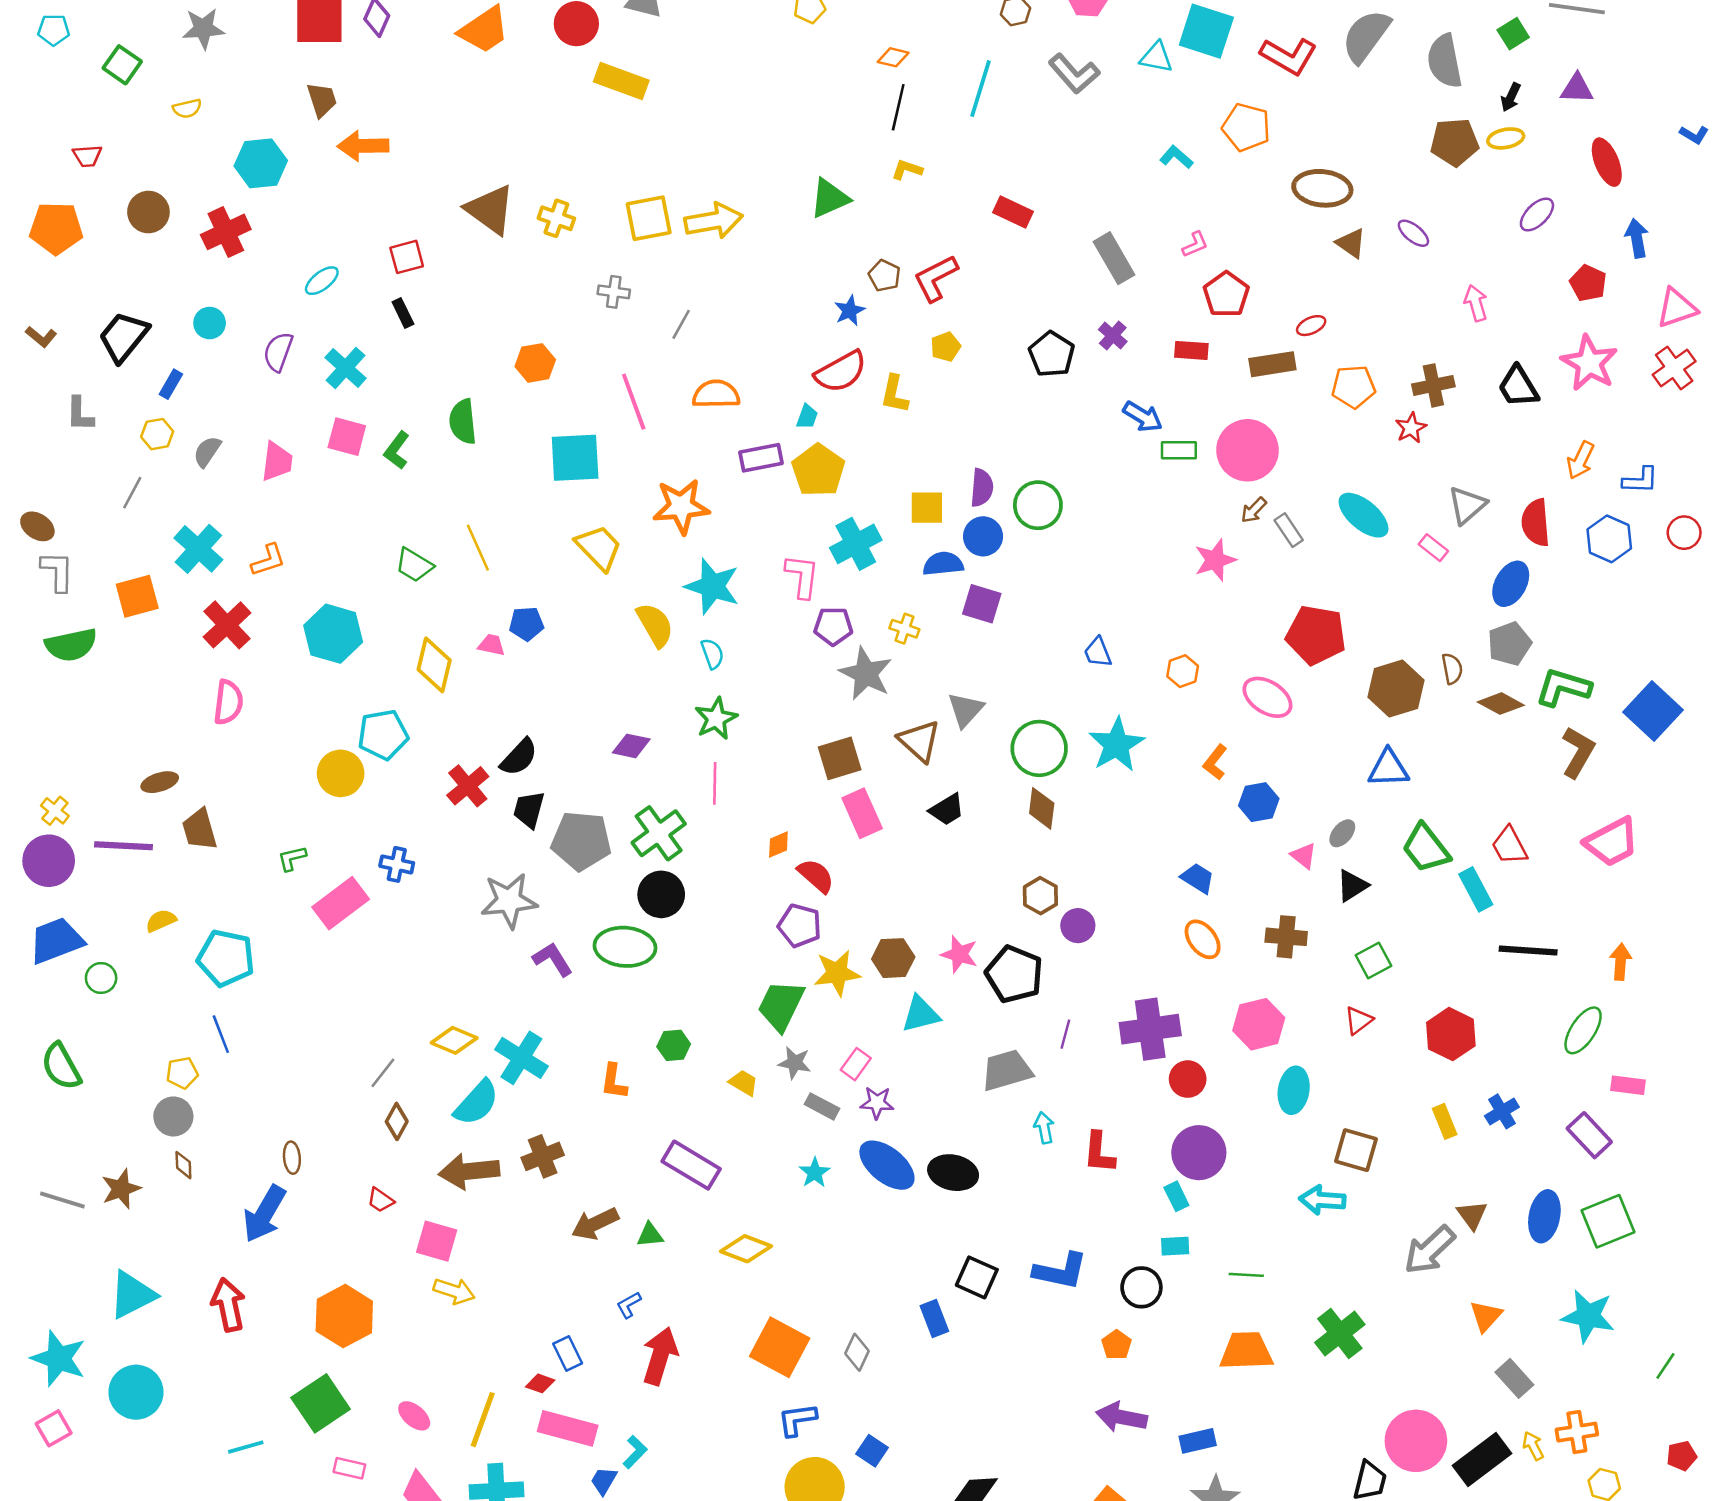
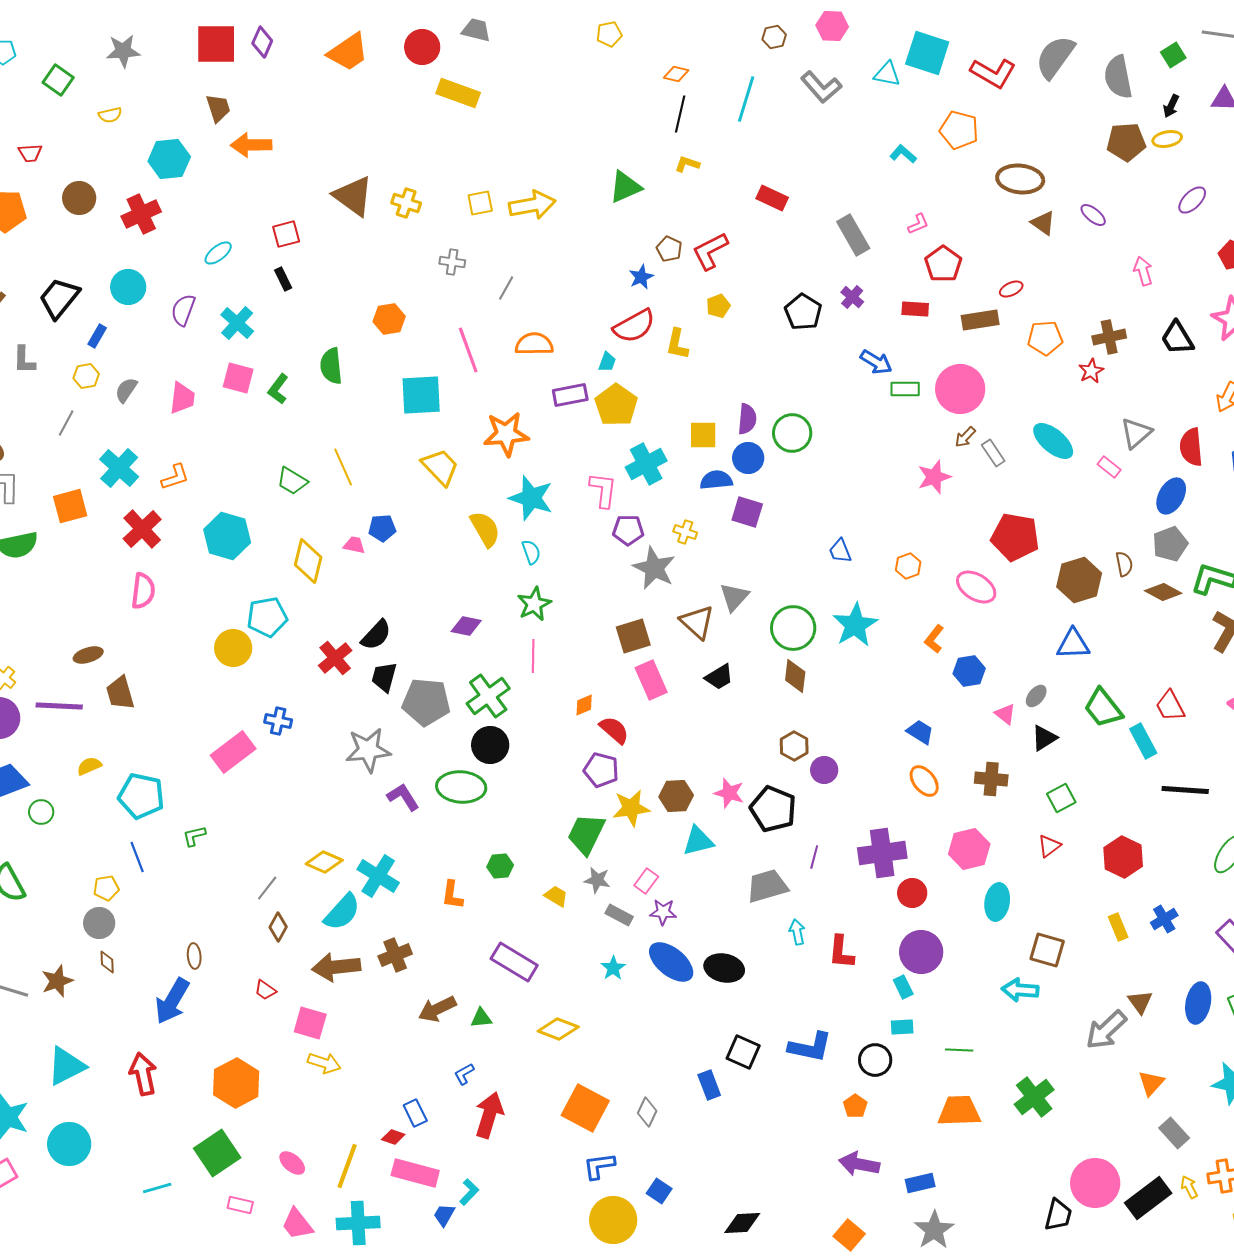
yellow square: (649, 218) -> (480, 203), size x0.7
cyan circle: (210, 323) -> (128, 287), size x1.4
green L-shape: (292, 858) -> (194, 836), moved

